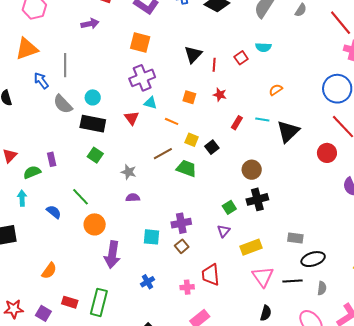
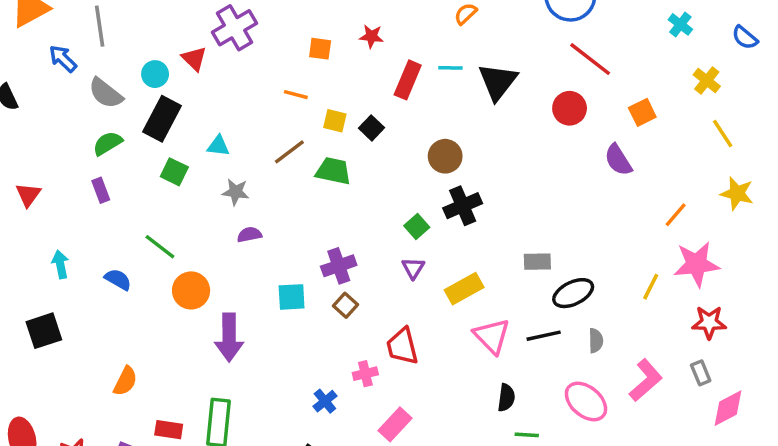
cyan triangle: (150, 103) -> (218, 146), moved
red triangle: (132, 118) -> (194, 59), moved
red rectangle: (237, 123) -> (408, 80), size x1.5
black rectangle: (93, 124) -> (162, 119), turned -65
green semicircle: (32, 172) -> (108, 143), moved
blue cross: (148, 282) -> (325, 401), moved

